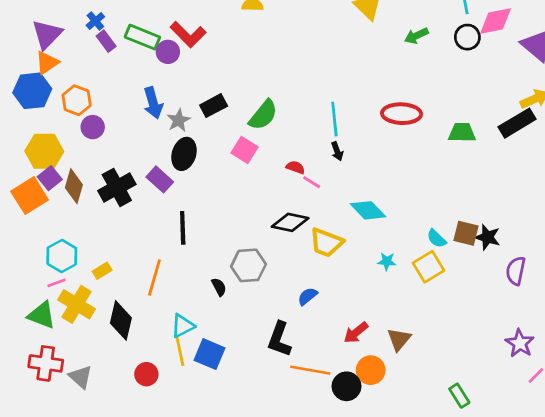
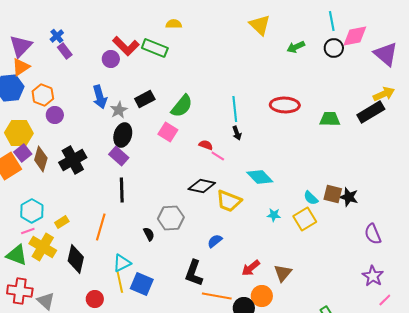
green rectangle: (142, 37) -> (155, 48), moved
purple rectangle: (160, 179) -> (119, 156), moved
purple semicircle: (516, 271) -> (373, 234), moved, turned -35

